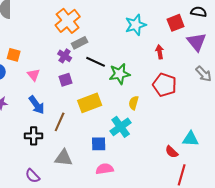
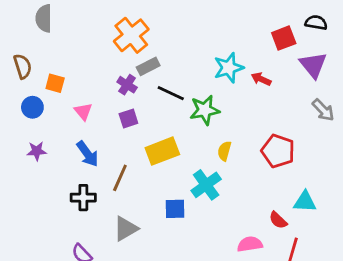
cyan star: (136, 25) -> (229, 68), moved
red arrow: (160, 52) -> (261, 79), turned -56
red pentagon: (165, 85) -> (278, 151), moved
gray triangle: (64, 158) -> (126, 229), turned -36
pink semicircle: (105, 169) -> (250, 244), moved

